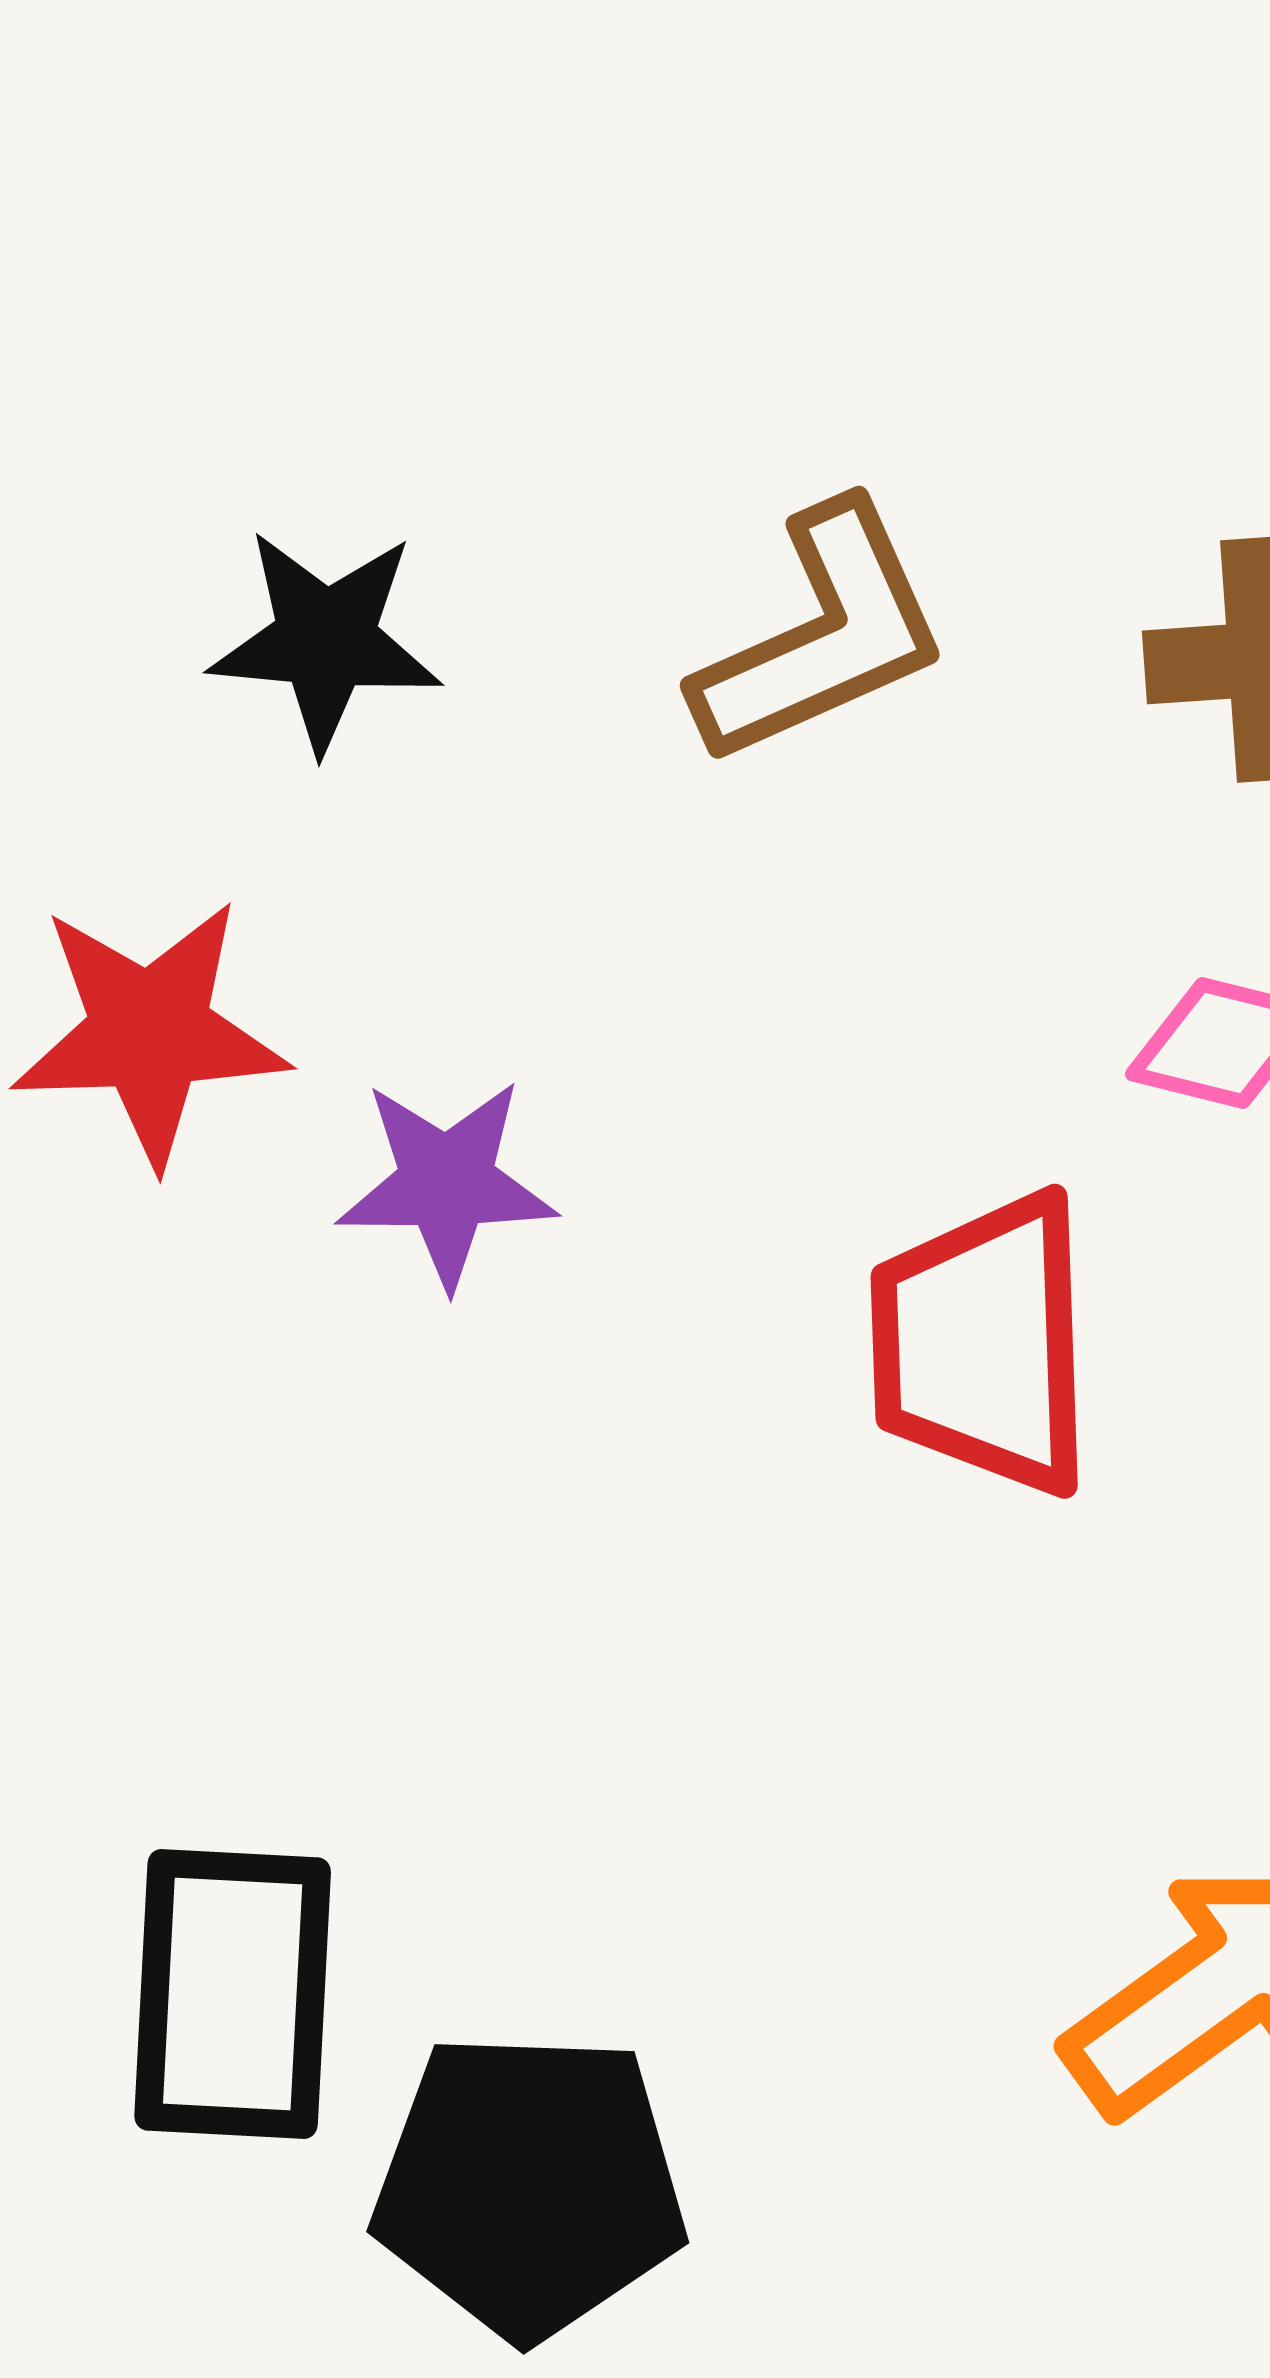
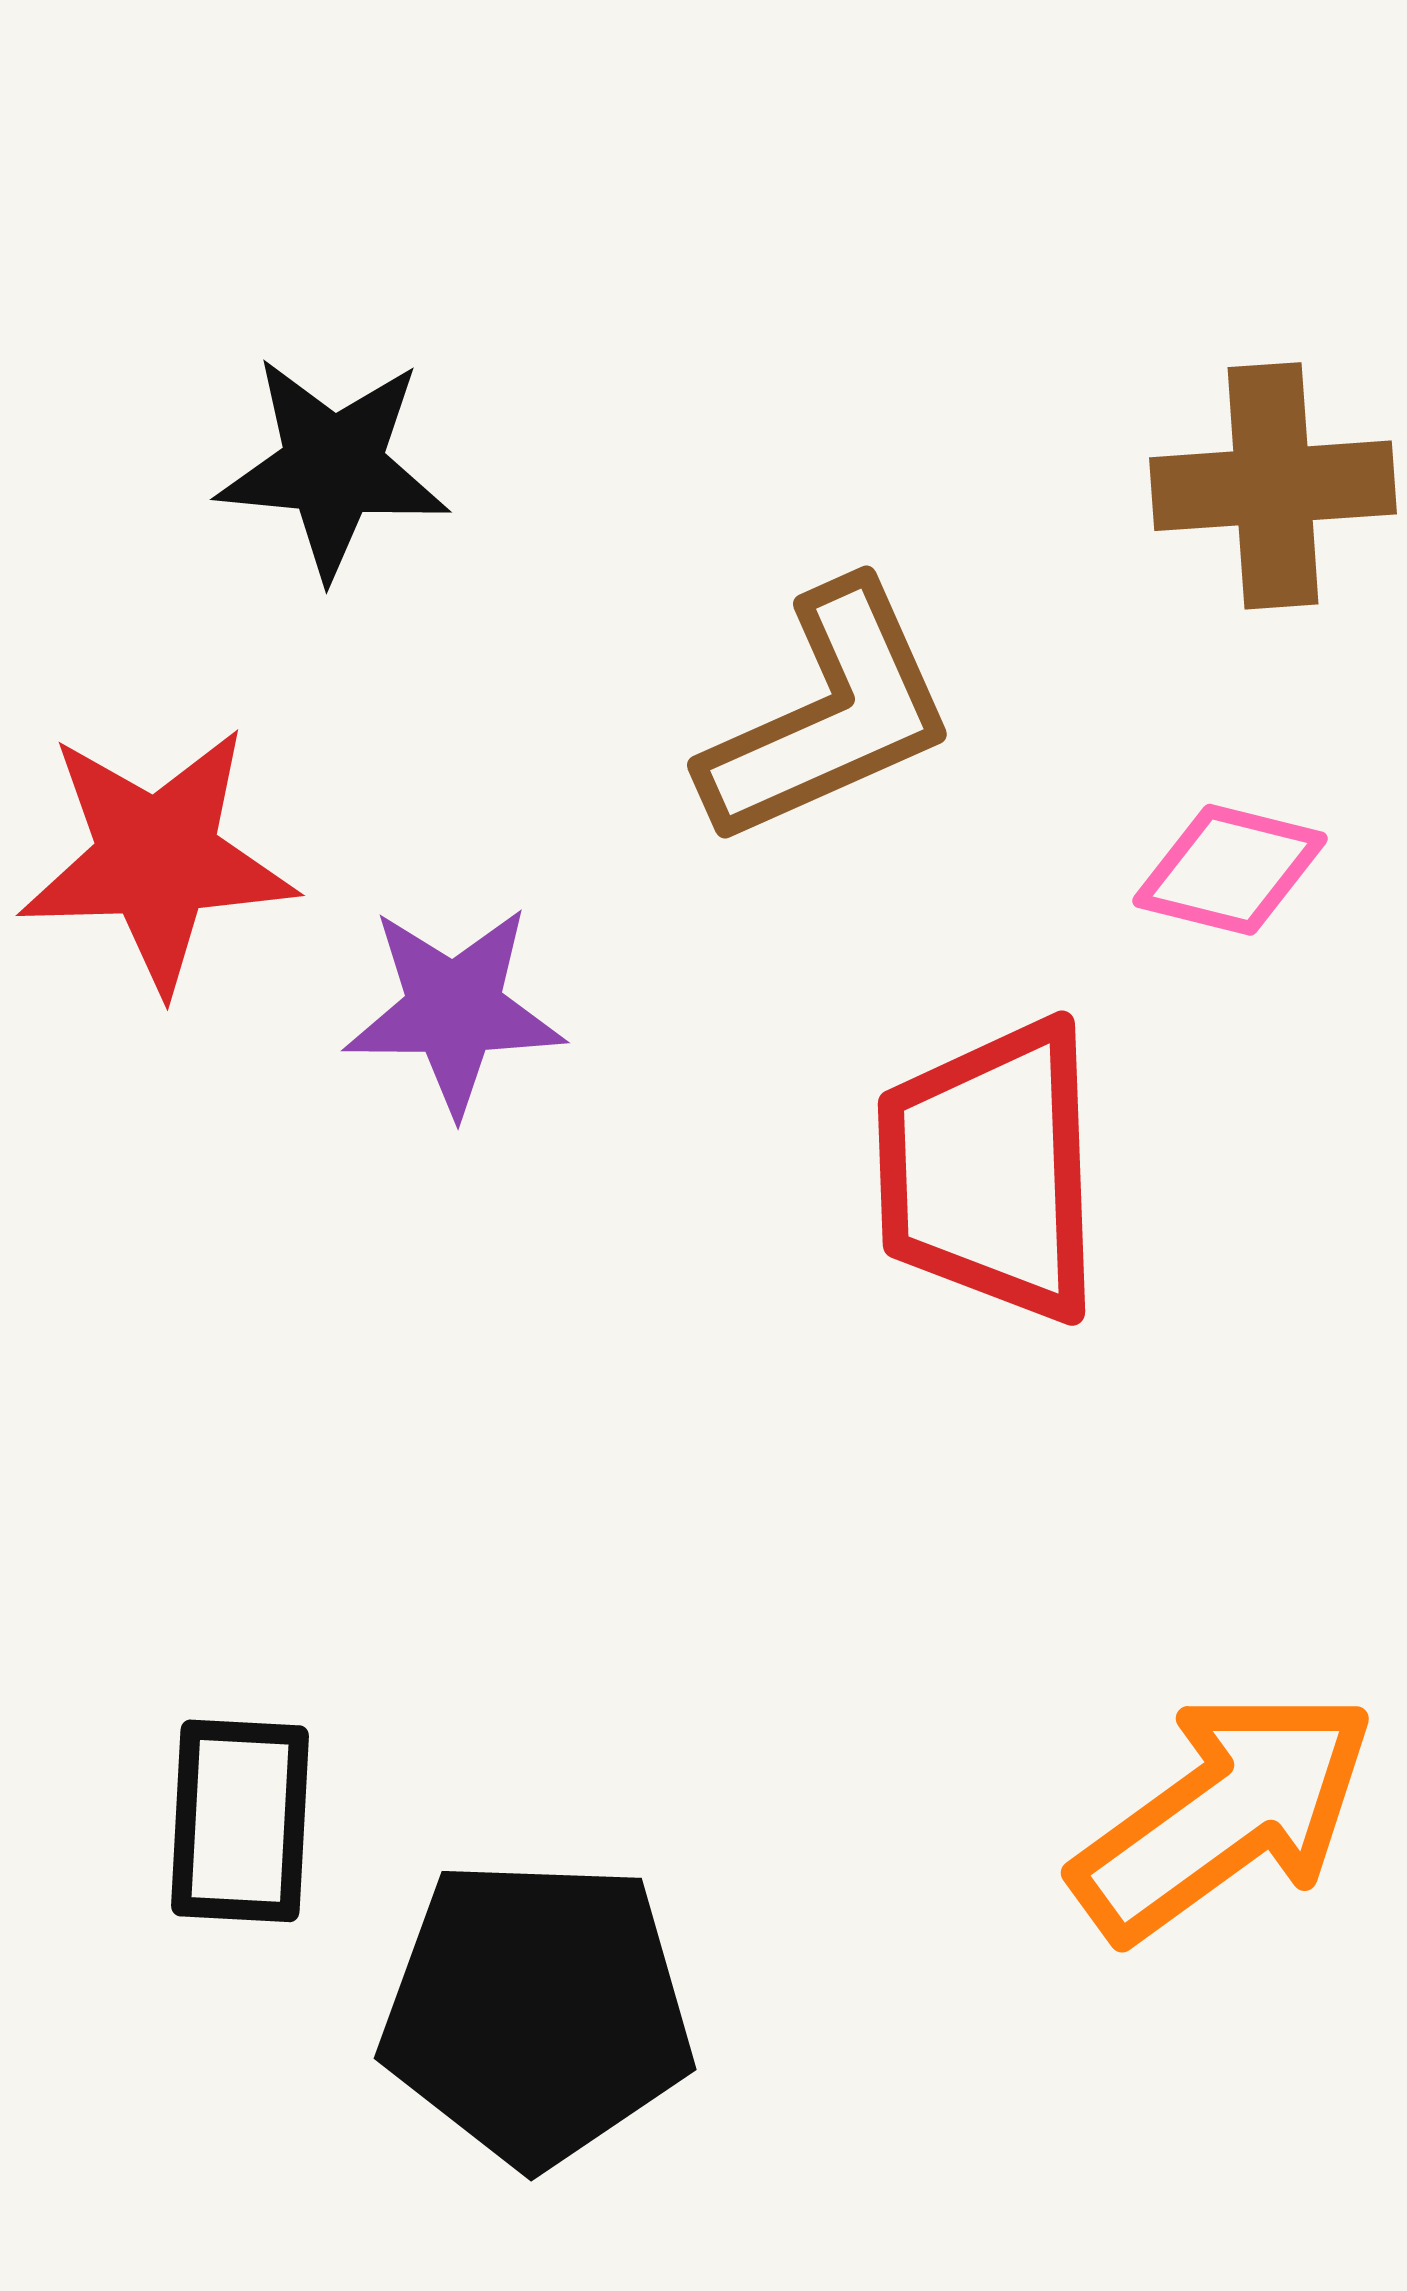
brown L-shape: (822, 635) -> (829, 715), moved
black rectangle: (233, 1994) -> (240, 1821), size x0.7

